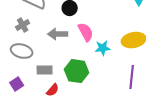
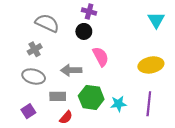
gray arrow: (58, 34) -> (71, 70), moved
cyan star: (103, 48) -> (118, 104), moved

